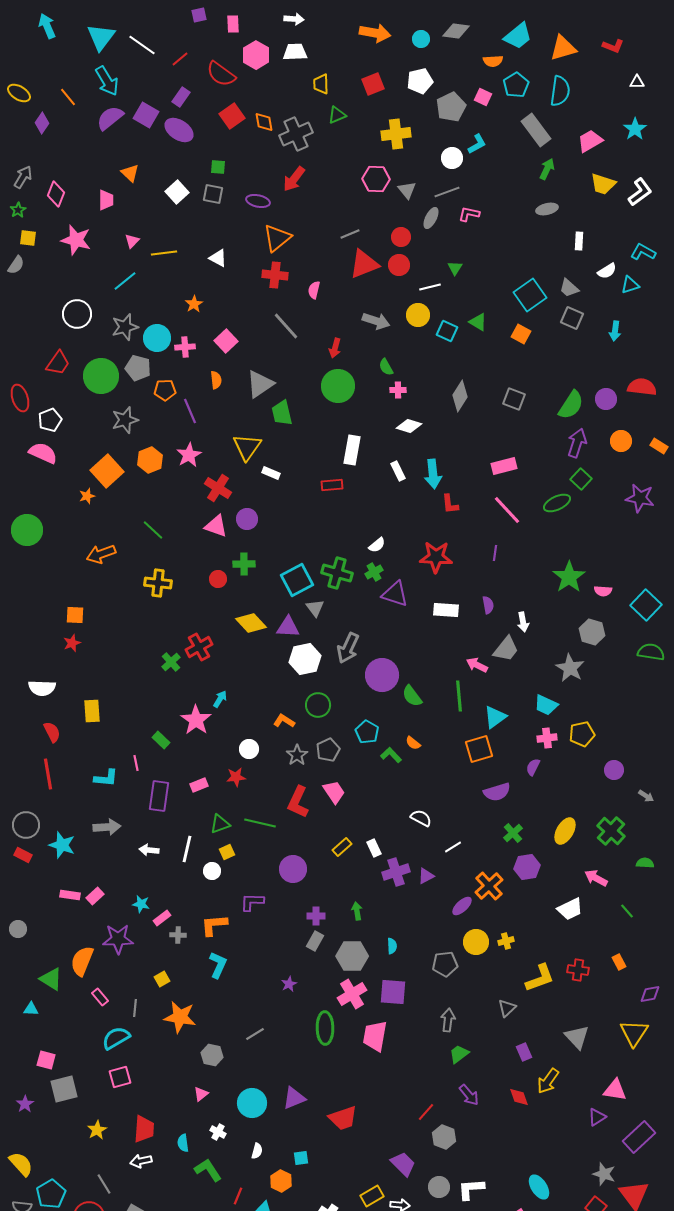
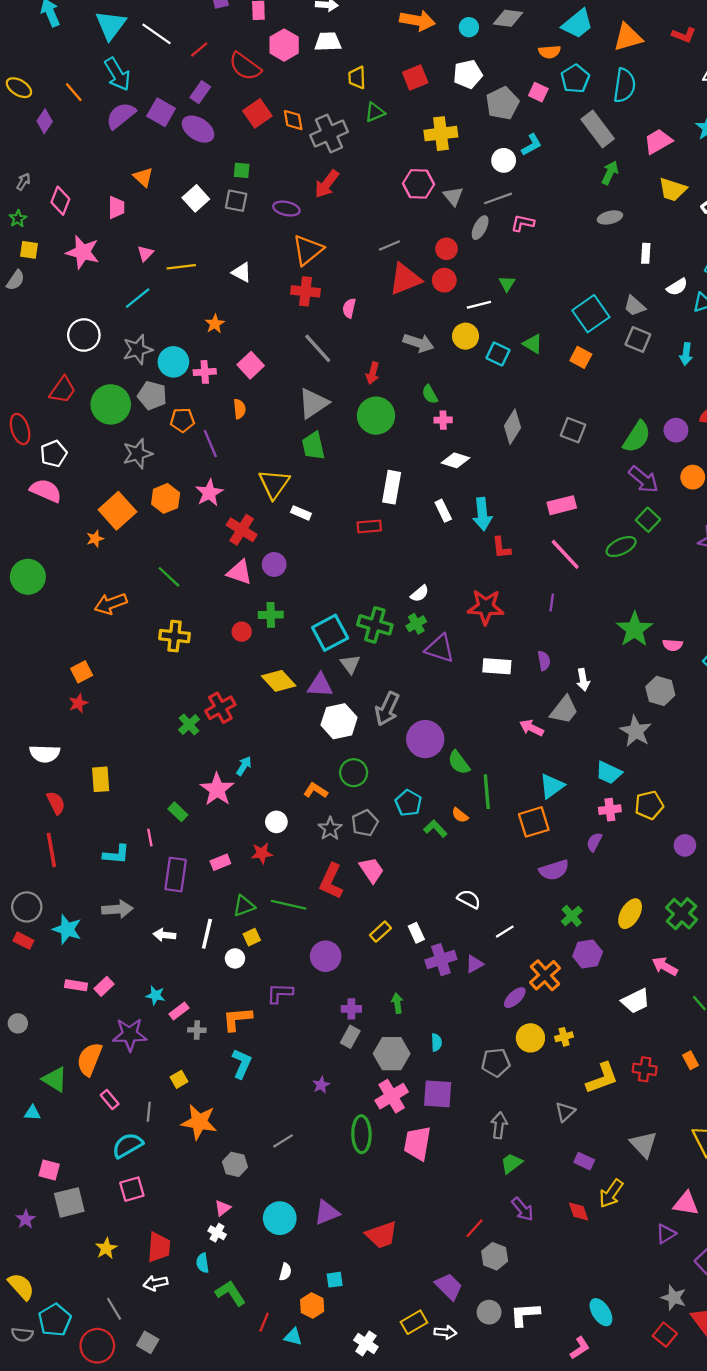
gray arrow: (23, 177) -> (23, 182), size x0.7
gray triangle: (260, 384) -> (313, 403), moved
purple arrow: (577, 443) -> (643, 479), turned 112
orange square: (75, 615) -> (82, 672), turned -30
green line: (459, 696) -> (487, 792), moved
purple rectangle: (524, 1052) -> (584, 1161), turned -42
white cross: (218, 1132) -> (217, 1233), moved

